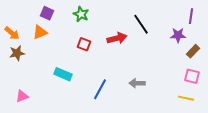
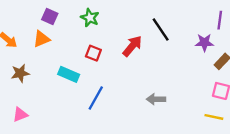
red arrow: (117, 38) -> (132, 46), turned -36
brown star: (17, 53) -> (20, 73), moved
cyan rectangle: (63, 74) -> (69, 74), moved
blue line: (100, 89) -> (96, 98), moved

